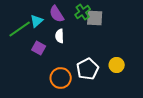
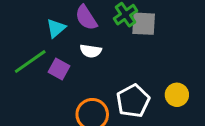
green line: (20, 29) -> (30, 62), moved
white semicircle: (60, 36) -> (91, 51), turned -80

